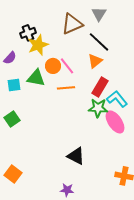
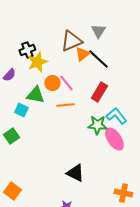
orange triangle: (95, 61) -> (82, 54), moved
cyan square: (14, 85) -> (21, 110), moved, turned 32
red rectangle: (100, 87) -> (99, 92), moved

